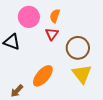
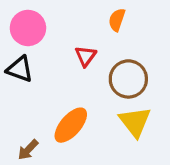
orange semicircle: (55, 16) -> (117, 20), moved
pink circle: (29, 17) -> (28, 28), moved

